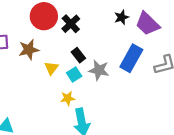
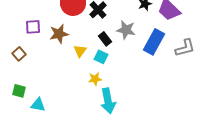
gray star: (99, 70) -> (126, 30), moved
cyan square: (74, 74) -> (101, 57), turned -32

